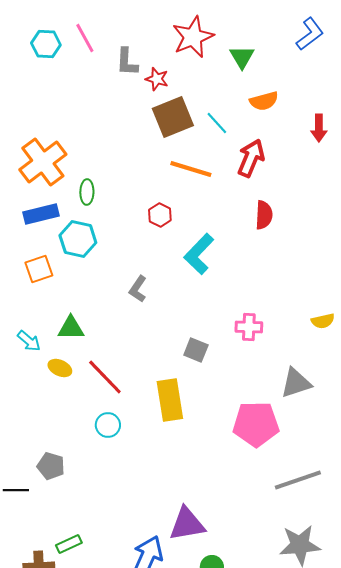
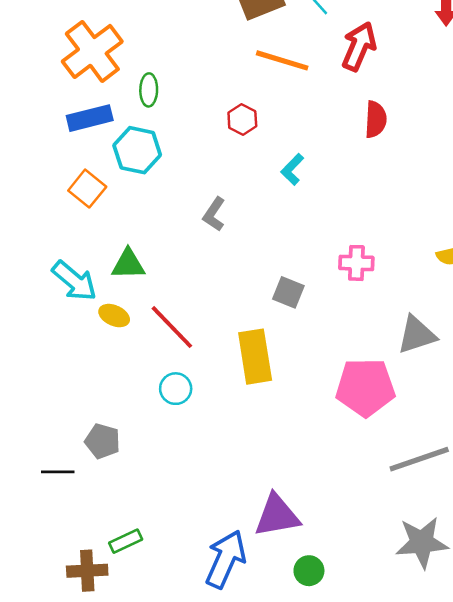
cyan L-shape: (199, 254) -> (292, 169), size x0.6
orange square: (39, 269) -> (87, 189), turned -32
cyan arrow: (29, 341) -> (74, 281), size x1.5

